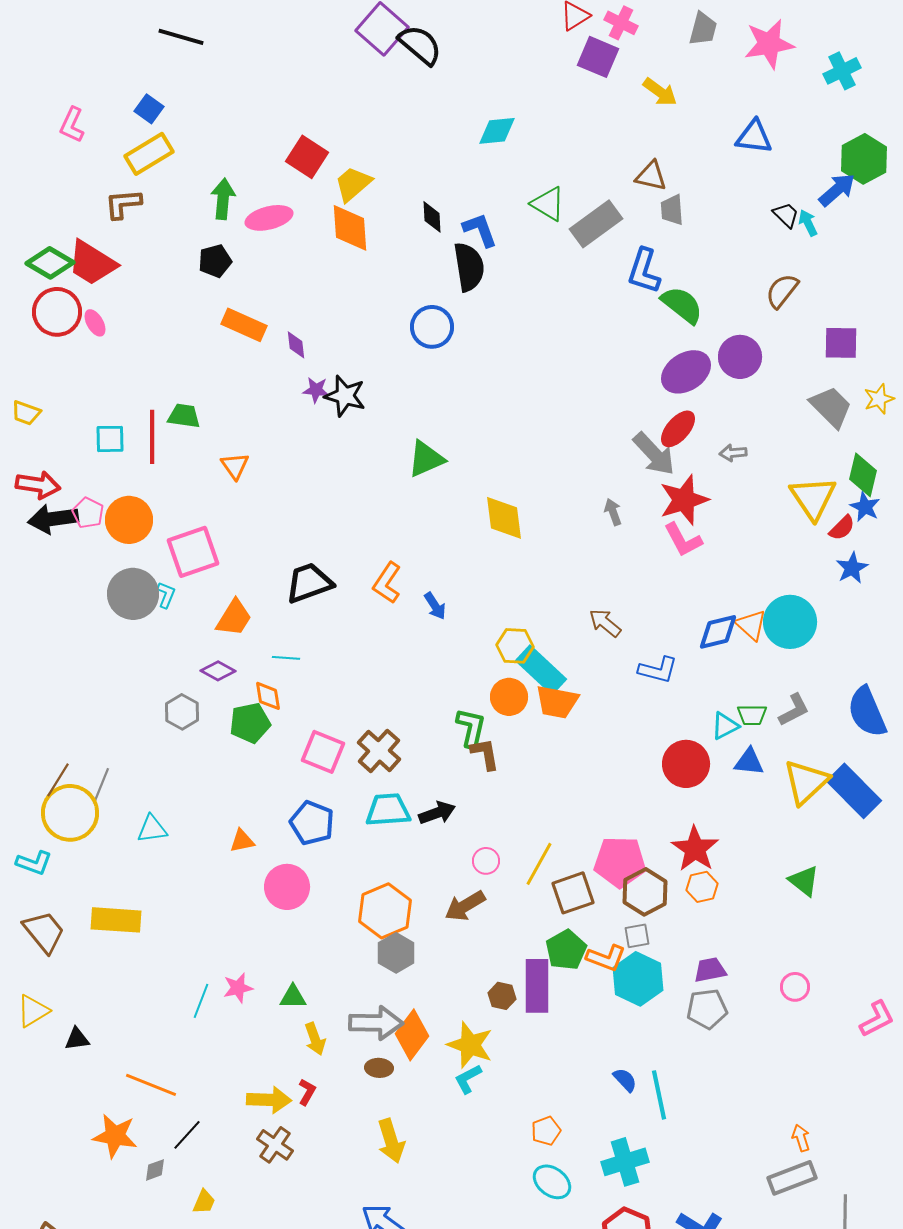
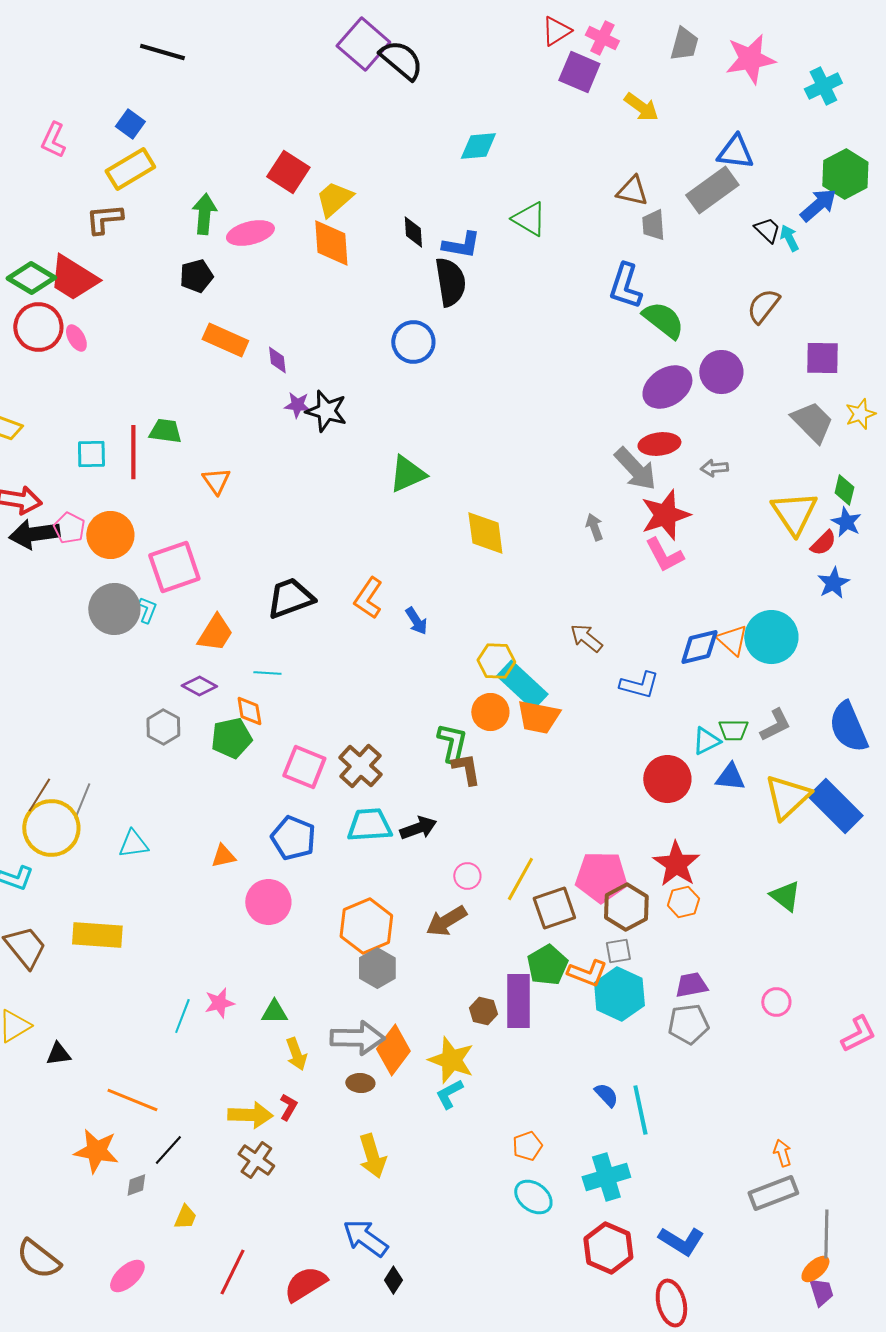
gray rectangle: (596, 224) -> (712, 190), moved
blue L-shape: (480, 230) -> (461, 245), turned 120
red ellipse: (678, 429) -> (659, 444), turned 42
green diamond: (863, 475) -> (844, 490), size x0.7

